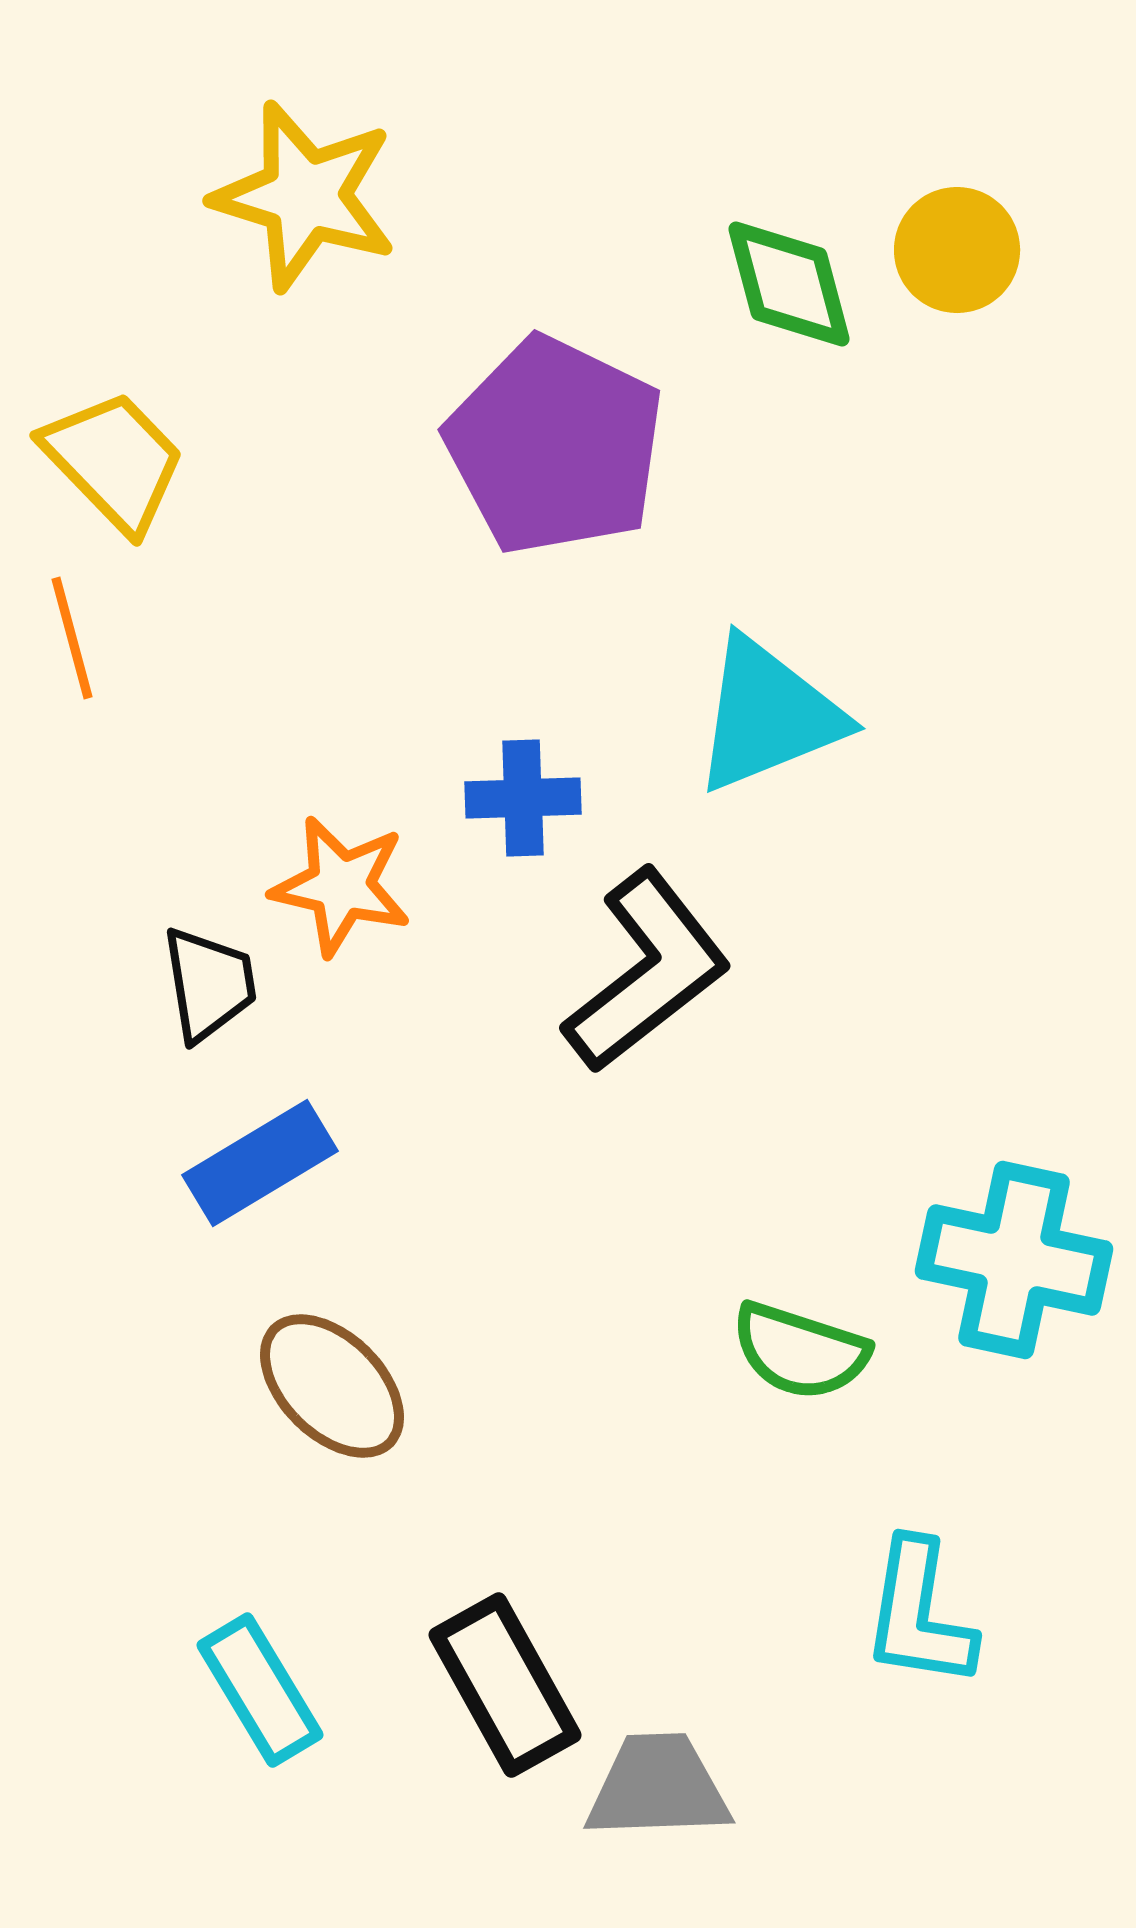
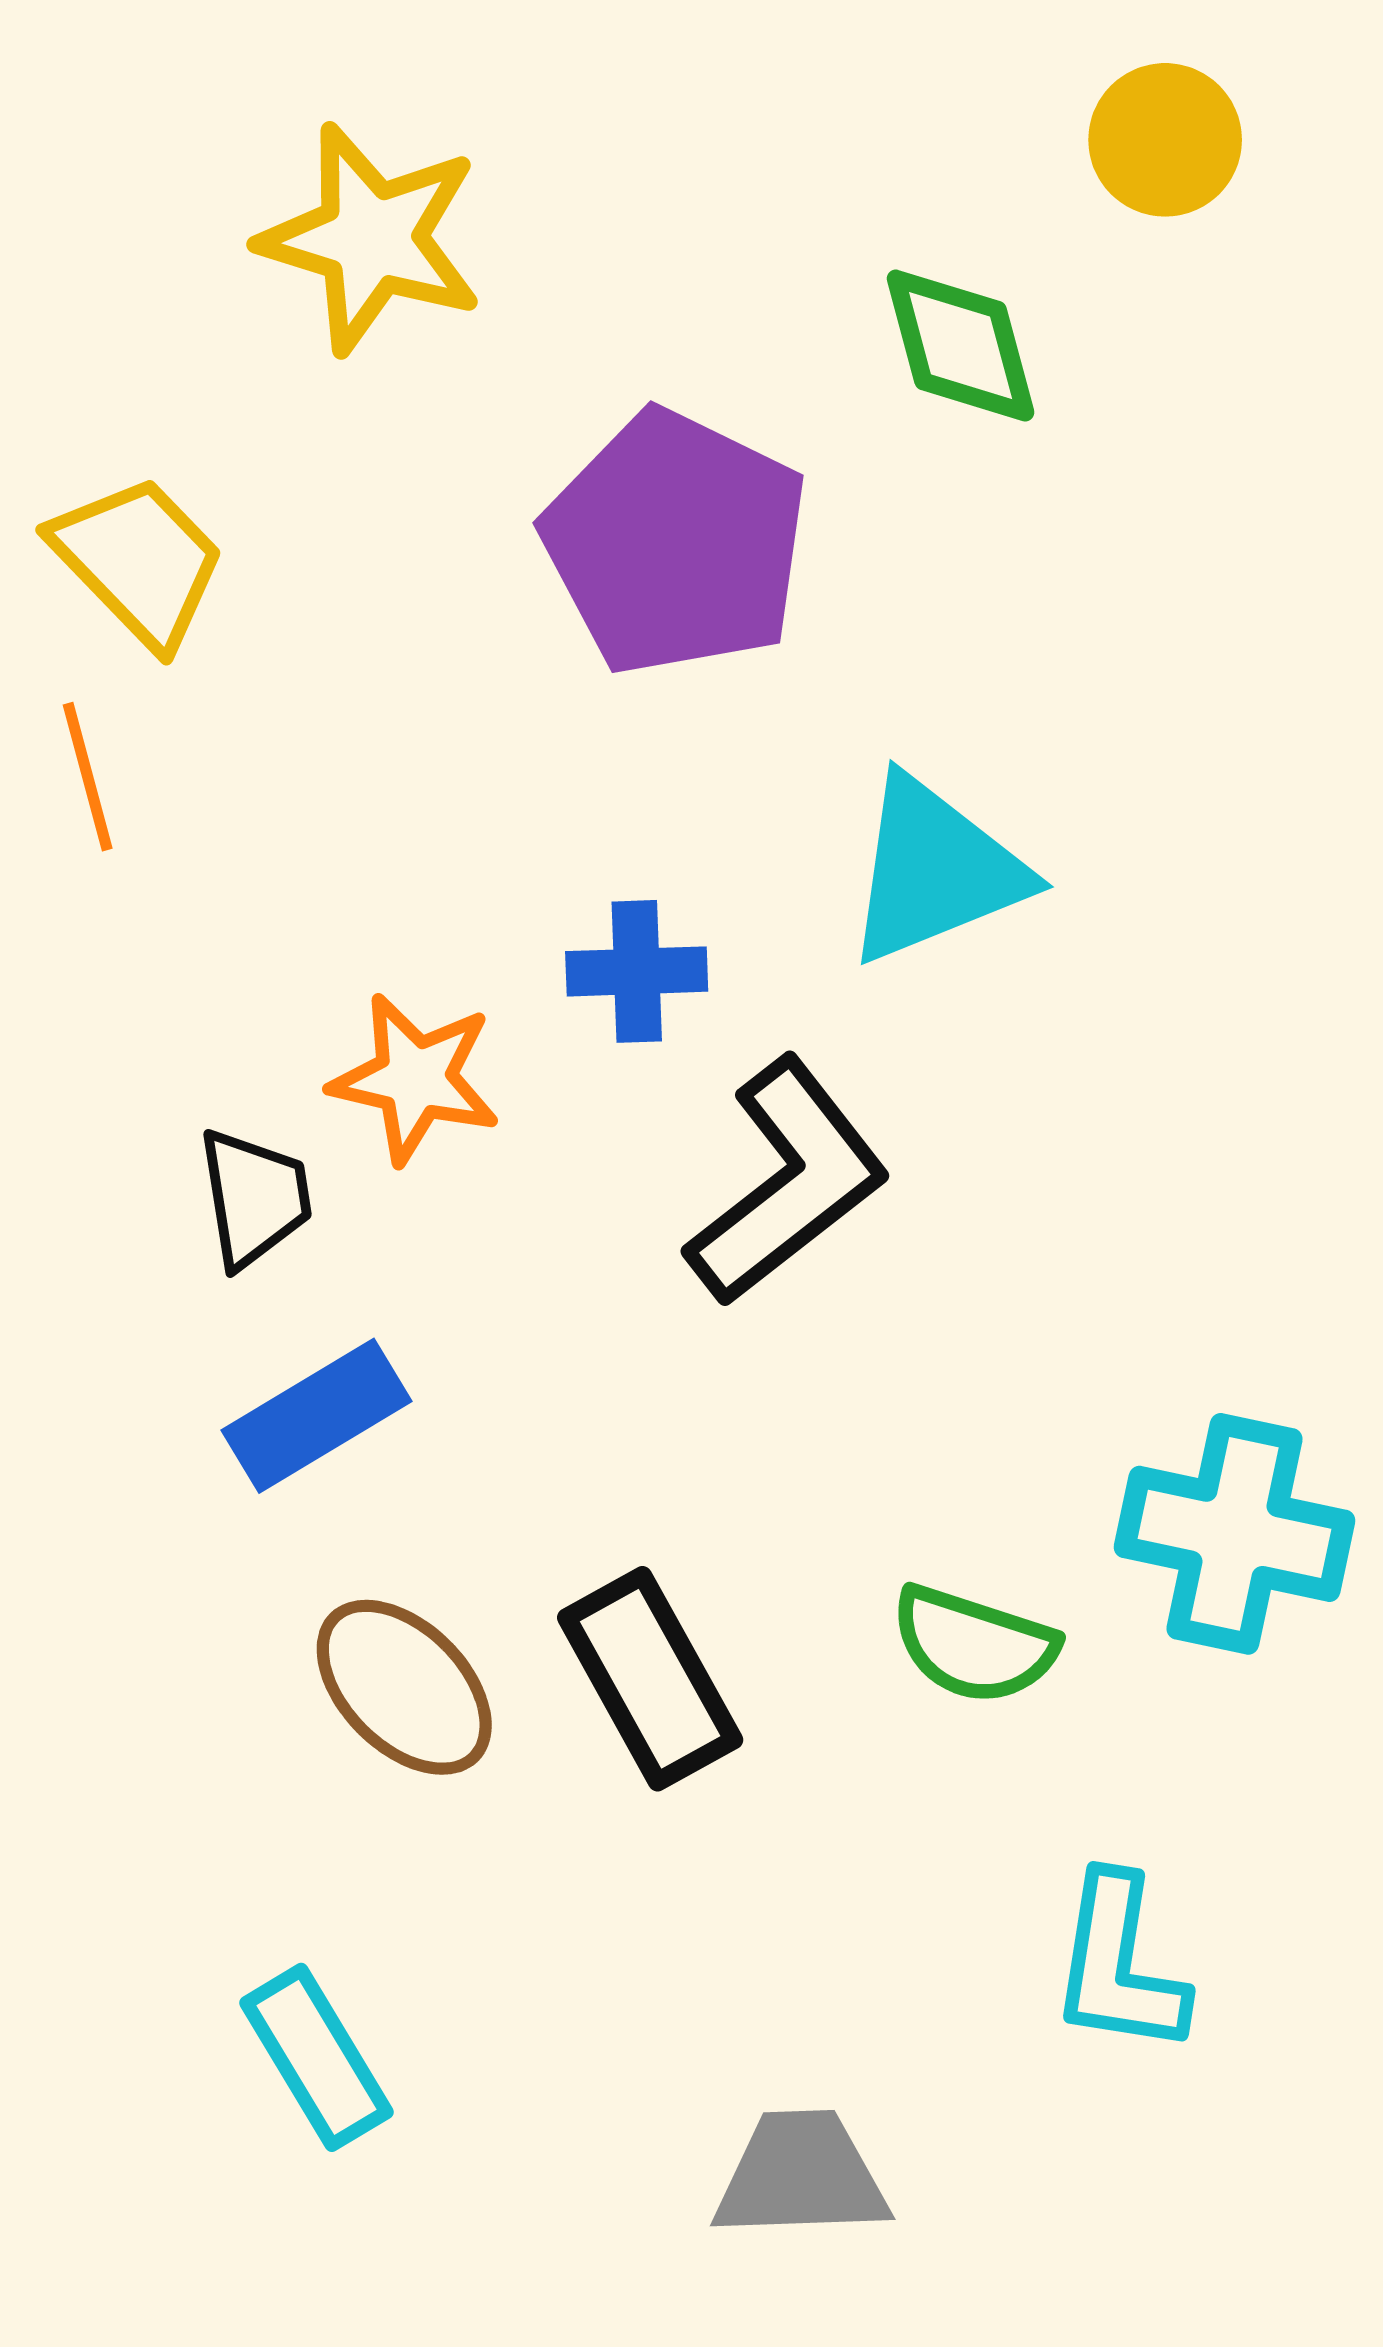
yellow circle: (957, 250) -> (1165, 140), moved
black rectangle: (505, 1685) -> (650, 1679), moved

